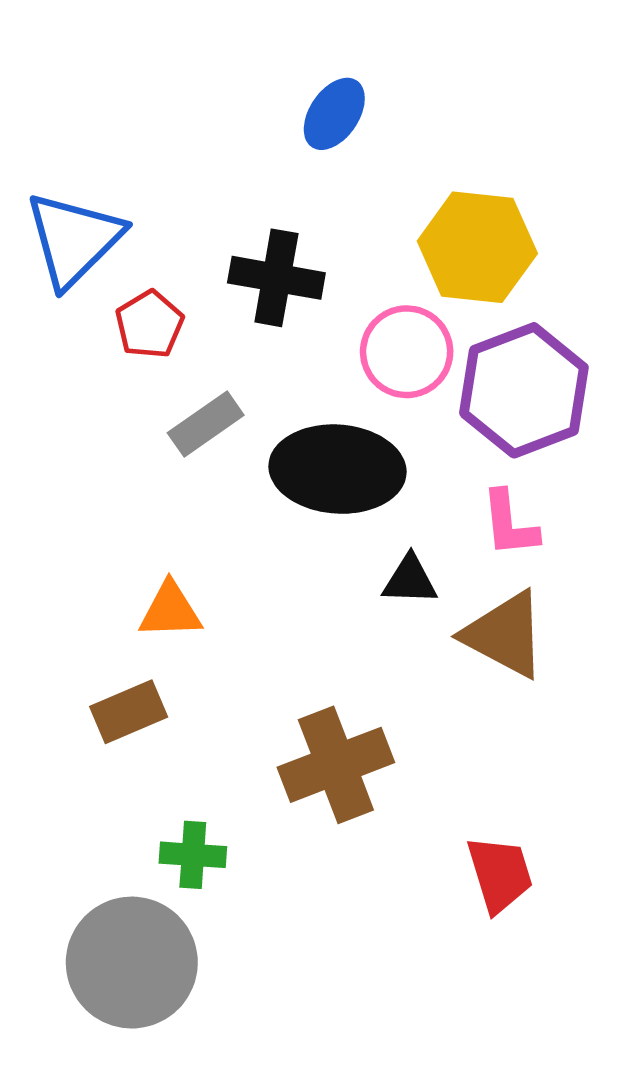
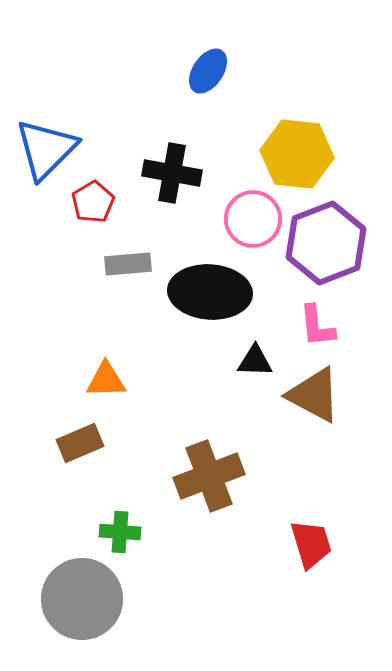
gray rectangle: (206, 424) -> (128, 264), turned 30

